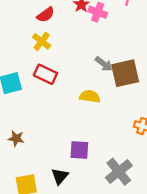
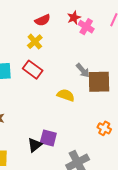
black triangle: (60, 176) -> (35, 145), moved

